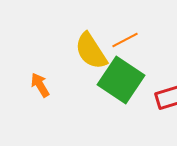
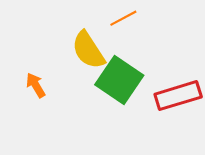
orange line: (125, 40) -> (123, 18), moved

